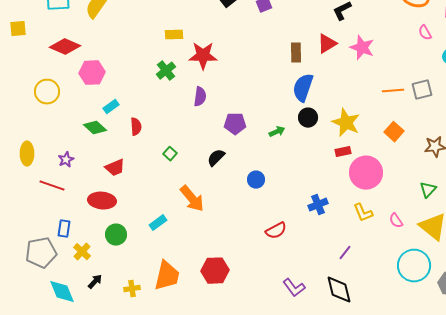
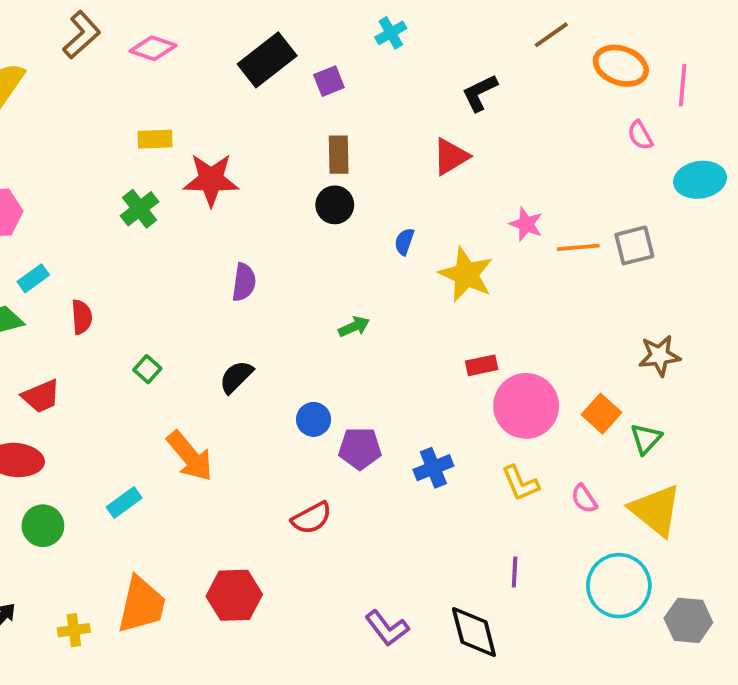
pink star: (362, 48) -> (526, 224), moved, size x0.7
brown rectangle: (296, 53) -> (339, 155), moved
blue semicircle: (303, 88) -> (404, 242), size x0.5
purple semicircle: (200, 97) -> (244, 282), moved
black circle: (308, 118) -> (335, 205), moved
yellow star: (346, 123) -> (466, 274), moved
purple pentagon: (235, 124) -> (360, 448), moved
orange square: (394, 132) -> (601, 414), moved
red semicircle: (276, 231) -> (312, 518), moved
purple line: (345, 253) -> (515, 572), moved, turned -35

